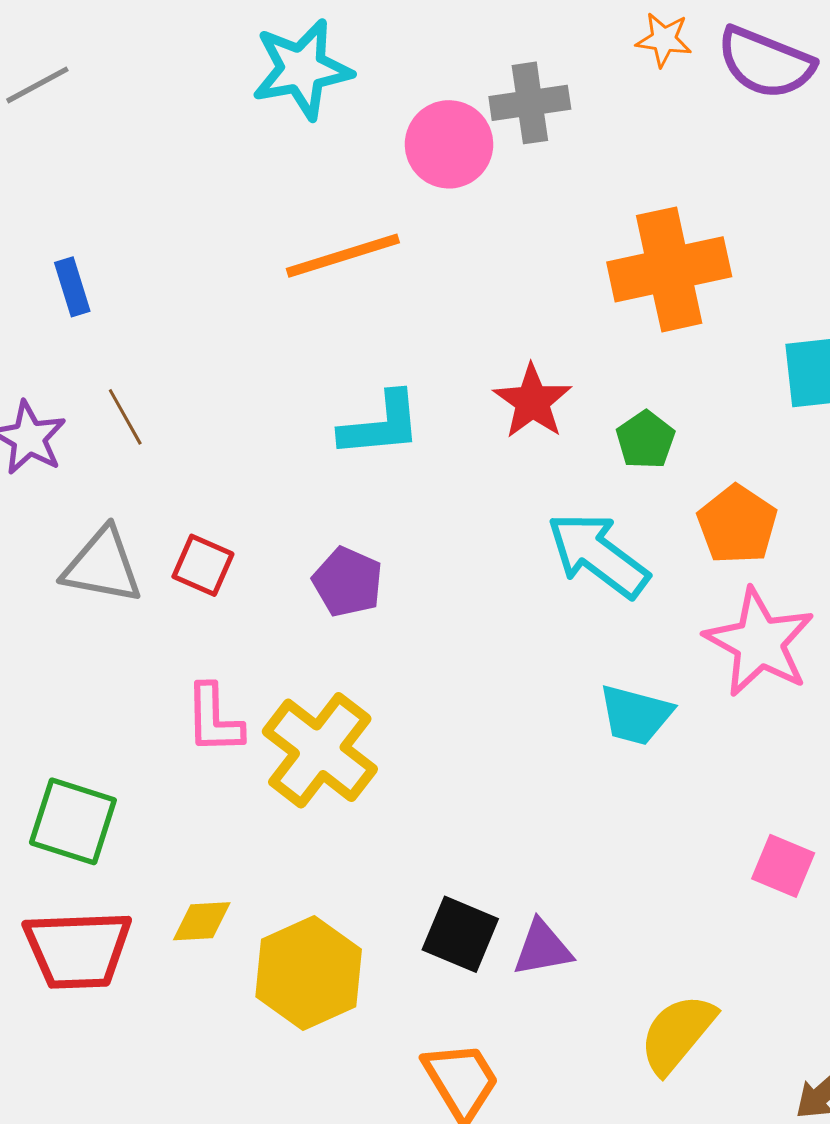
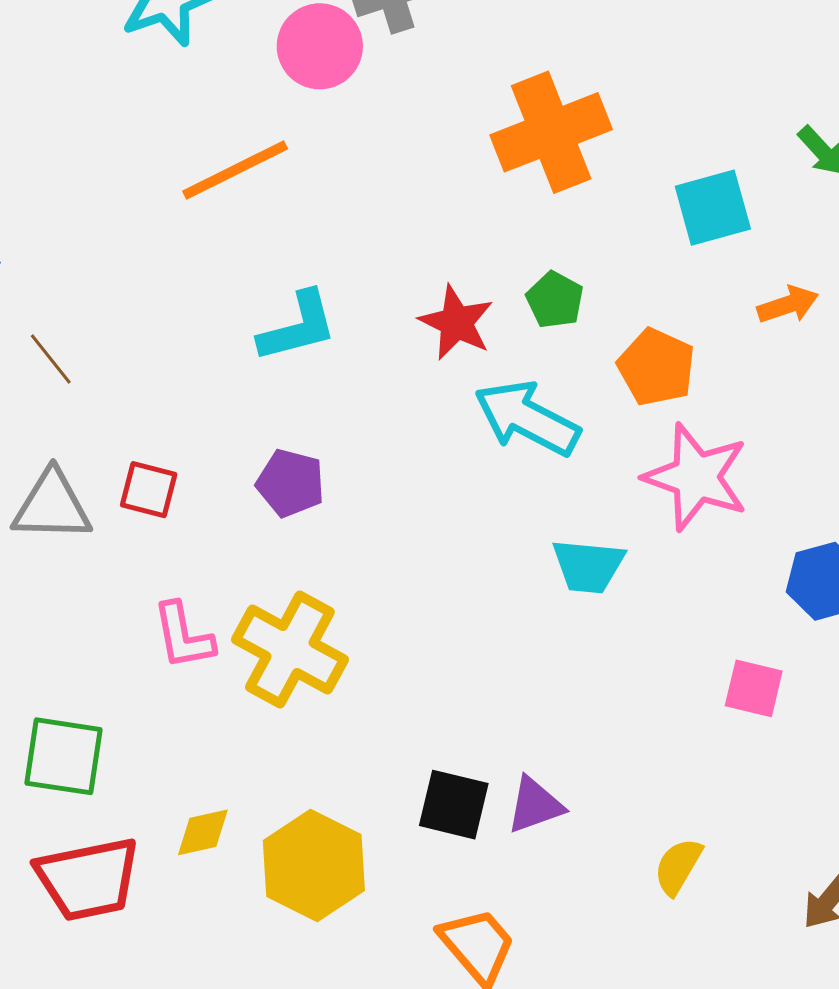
red star: (532, 401) -> (456, 323), moved
yellow semicircle: (677, 1034) -> (678, 866), size x0.7

